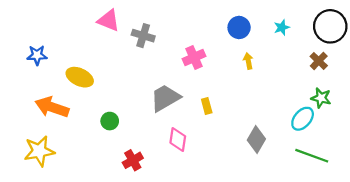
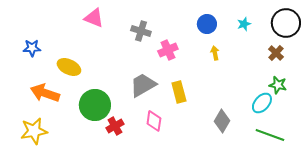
gray cross: (143, 36) -> (141, 31), moved
yellow rectangle: (207, 106) -> (179, 92), size x1.5
green circle: (110, 121) -> (95, 105), size x2.0
red cross: (133, 160) -> (115, 126), moved

